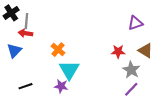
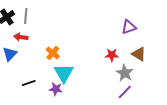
gray line: (26, 21) -> (26, 16), moved
black line: (25, 86) -> (29, 83), moved

